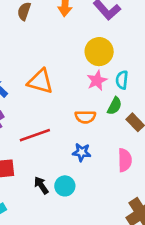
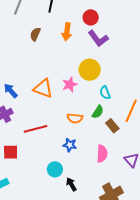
pink star: (97, 80) -> (70, 84), moved
cyan semicircle: (122, 80) -> (105, 93), turned -32
black arrow: (41, 185) -> (71, 184), moved

